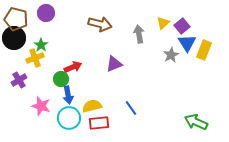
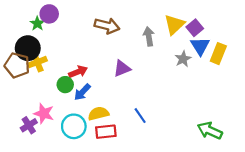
brown pentagon: (16, 19) -> (17, 65), moved
yellow triangle: (163, 23) -> (174, 25), size x1.5
black circle: (14, 38) -> (28, 48), moved
green star: (41, 45) -> (37, 24), moved
purple cross: (19, 80) -> (29, 125), moved
blue arrow: (68, 95) -> (82, 92), moved, turned 54

